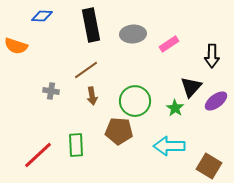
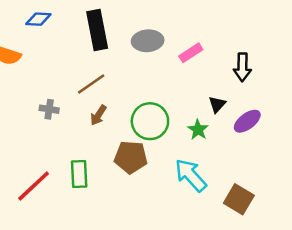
black triangle: (191, 87) -> (217, 104), size x0.7
brown arrow: (92, 96) -> (98, 115), turned 42
cyan arrow: (169, 146) -> (191, 175), turned 48

